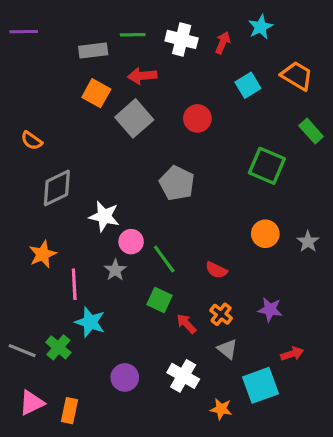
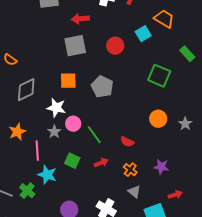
orange trapezoid: (297, 76) -> (164, 19), moved
cyan square: (248, 85) -> (143, 34), moved
orange square: (96, 93) -> (68, 81), moved, turned -30
gray square: (134, 118) -> (75, 46), turned 30
gray star: (115, 270) -> (54, 132), moved
green square: (160, 300) -> (72, 161), moved
red arrow: (186, 324) -> (101, 163), moved, turned 112

